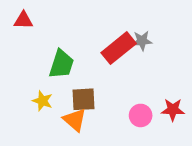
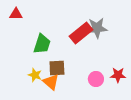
gray star: (142, 41) -> (97, 28), size x1.5
yellow star: (42, 101) -> (35, 75), moved

